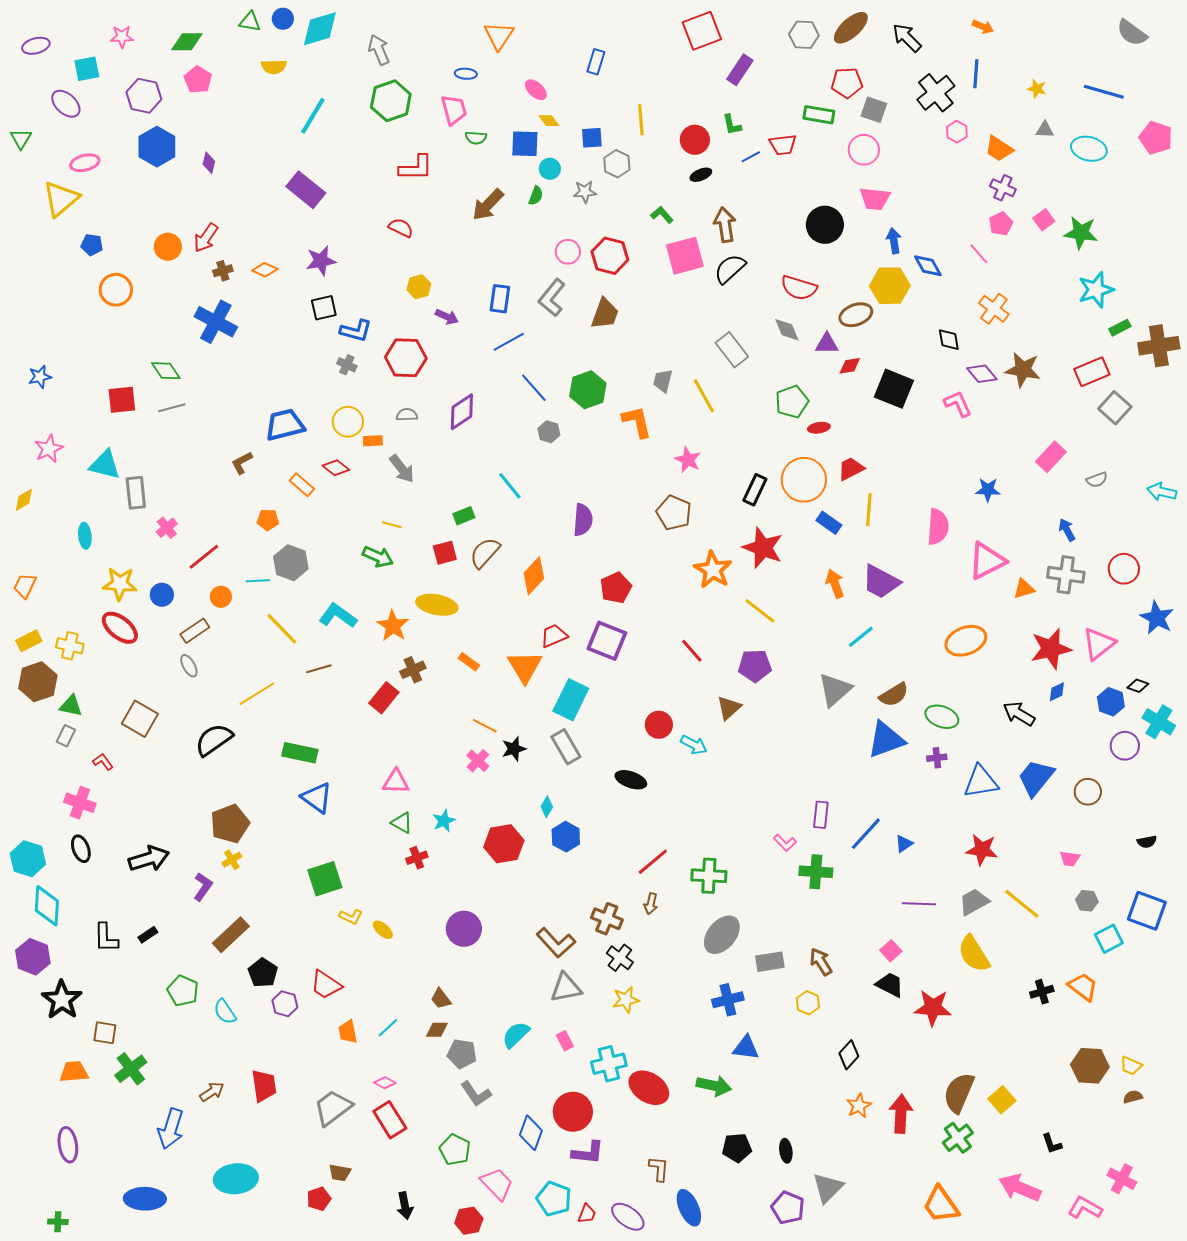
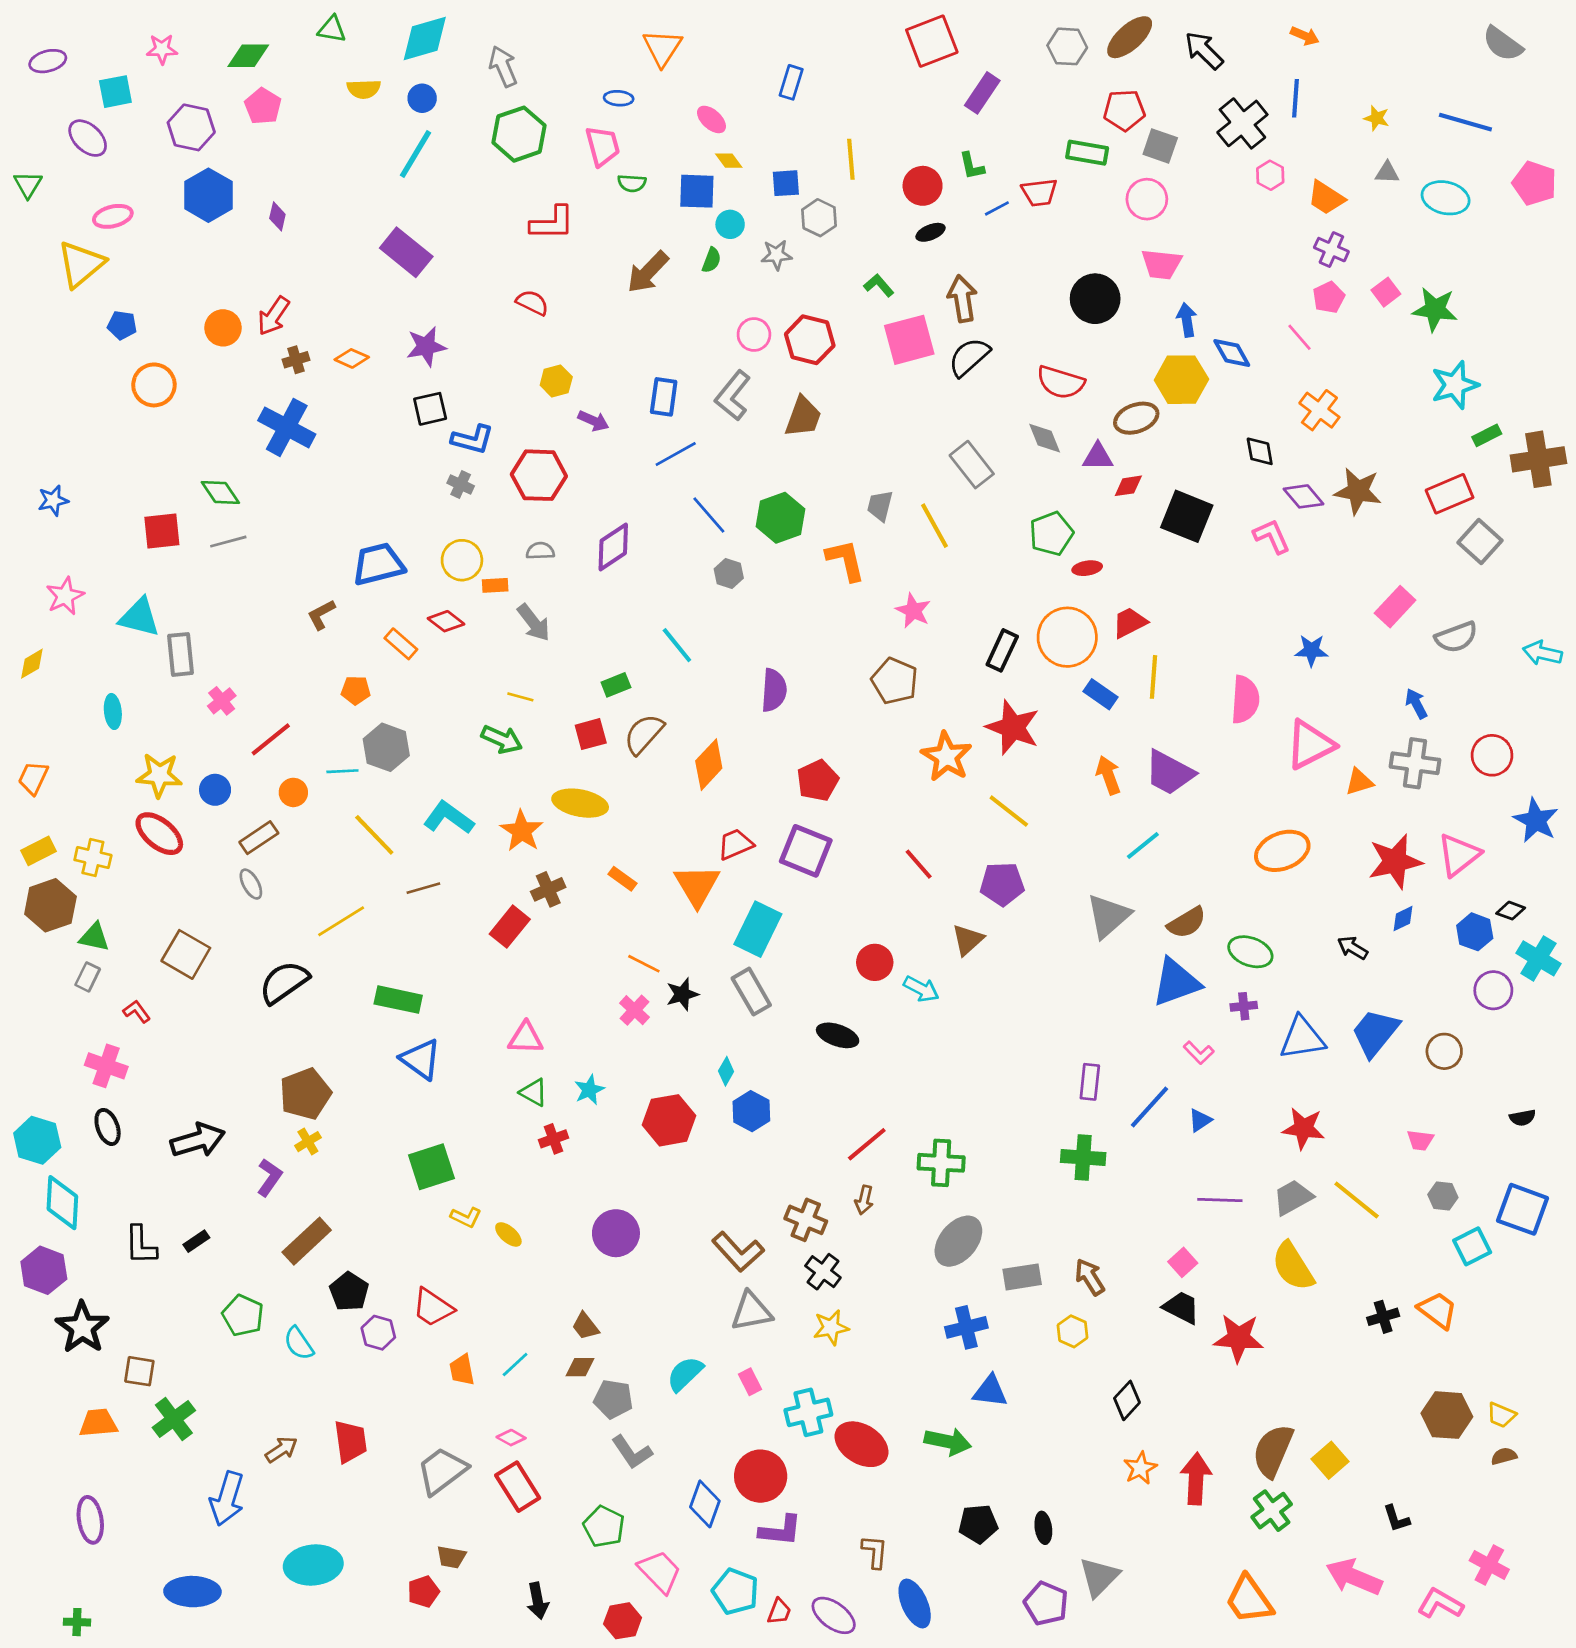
blue circle: (283, 19) -> (422, 98), moved
gray semicircle: (1097, 480) -> (1456, 637), size x1.5
black arrow: (1019, 714) -> (1353, 948), size x0.7
pink L-shape: (785, 843) -> (1199, 1053), moved

